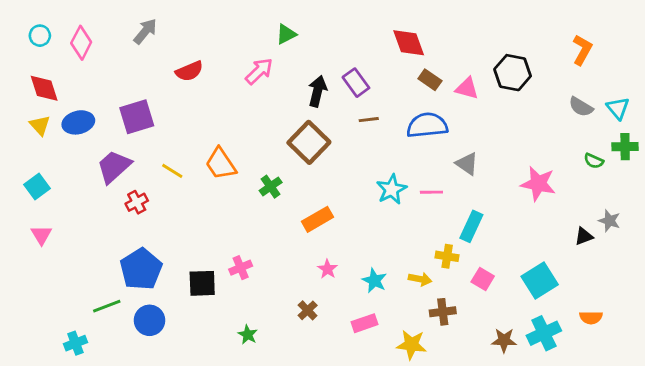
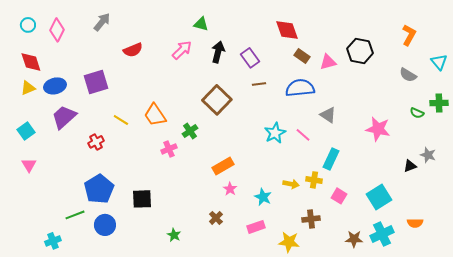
green triangle: (286, 34) -> (201, 24), turned 42
pink triangle: (467, 88) -> (328, 62), turned -30
black arrow: (318, 91) -> (218, 52), moved
cyan triangle: (618, 108) -> (439, 62), moved
yellow triangle: (40, 125) -> (28, 88), turned 49
purple trapezoid: (114, 167) -> (64, 117), moved
pink line: (431, 192) -> (303, 135), turned 42
orange rectangle: (318, 219) -> (223, 166), moved
pink cross: (241, 268) -> (169, 149), moved
yellow arrow: (420, 279) -> (291, 184), moved

